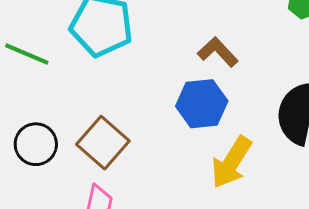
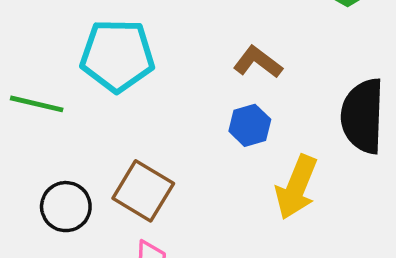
blue hexagon: (202, 104) -> (250, 125), size x0.7

